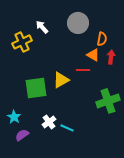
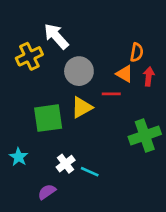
gray circle: (78, 23) -> (79, 71), moved
white arrow: (42, 27) -> (56, 36), size x1.5
purple semicircle: (22, 135) -> (47, 192), moved

